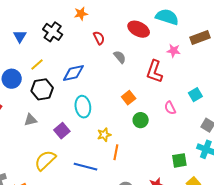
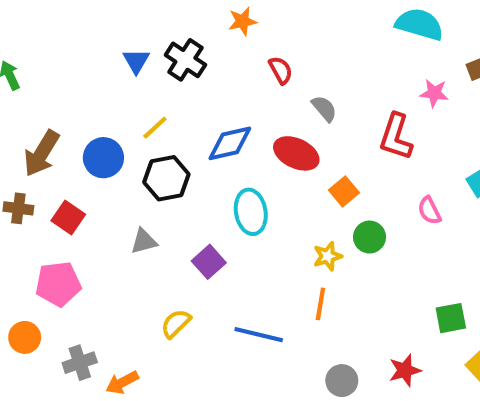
red ellipse: (139, 29) -> (296, 153), moved
blue triangle: (20, 36) -> (136, 61), moved
yellow star: (104, 135) -> (328, 256), moved
yellow semicircle: (45, 160) -> (176, 324), size x0.7

